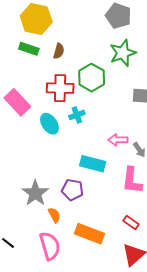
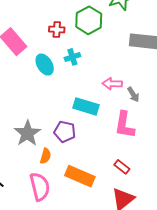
red cross: (60, 88) -> (57, 29), size x0.6
orange semicircle: (54, 215) -> (45, 156), turned 42

